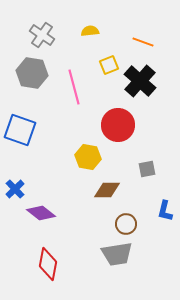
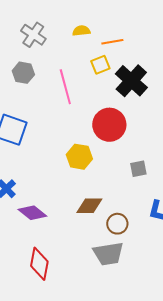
orange line: (143, 42) -> (112, 42), moved, turned -30
gray hexagon: (32, 73) -> (23, 73), size x0.7
brown diamond: (107, 190) -> (89, 206), moved

